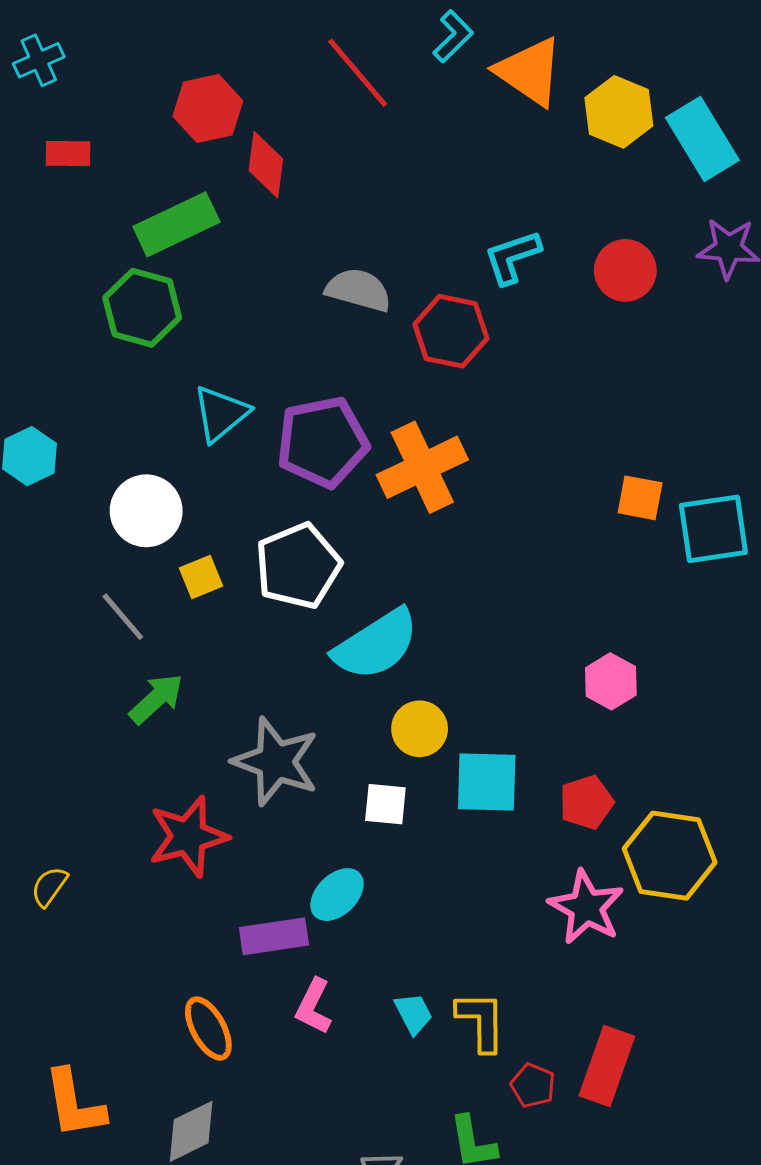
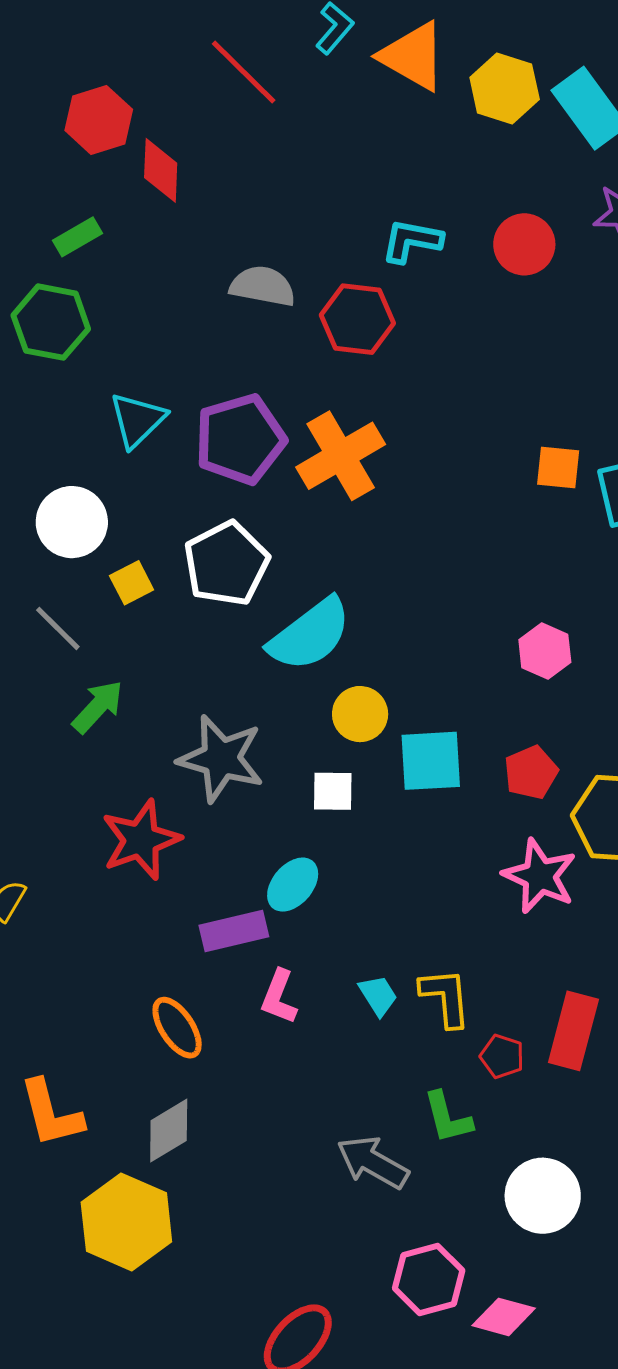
green rectangle: (176, 224) -> (77, 237), size x0.6
cyan L-shape: (512, 257) -> (412, 241), turned 34

